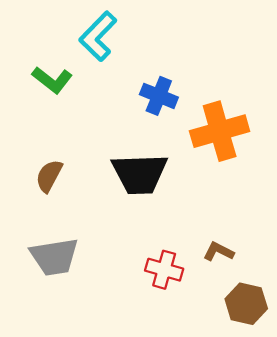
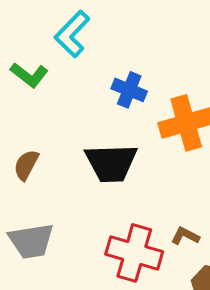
red cross: (164, 270) -> (134, 253), size x1.6

